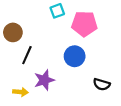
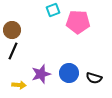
black line: (27, 55) -> (13, 51), moved
blue circle: (75, 56) -> (69, 73), moved

